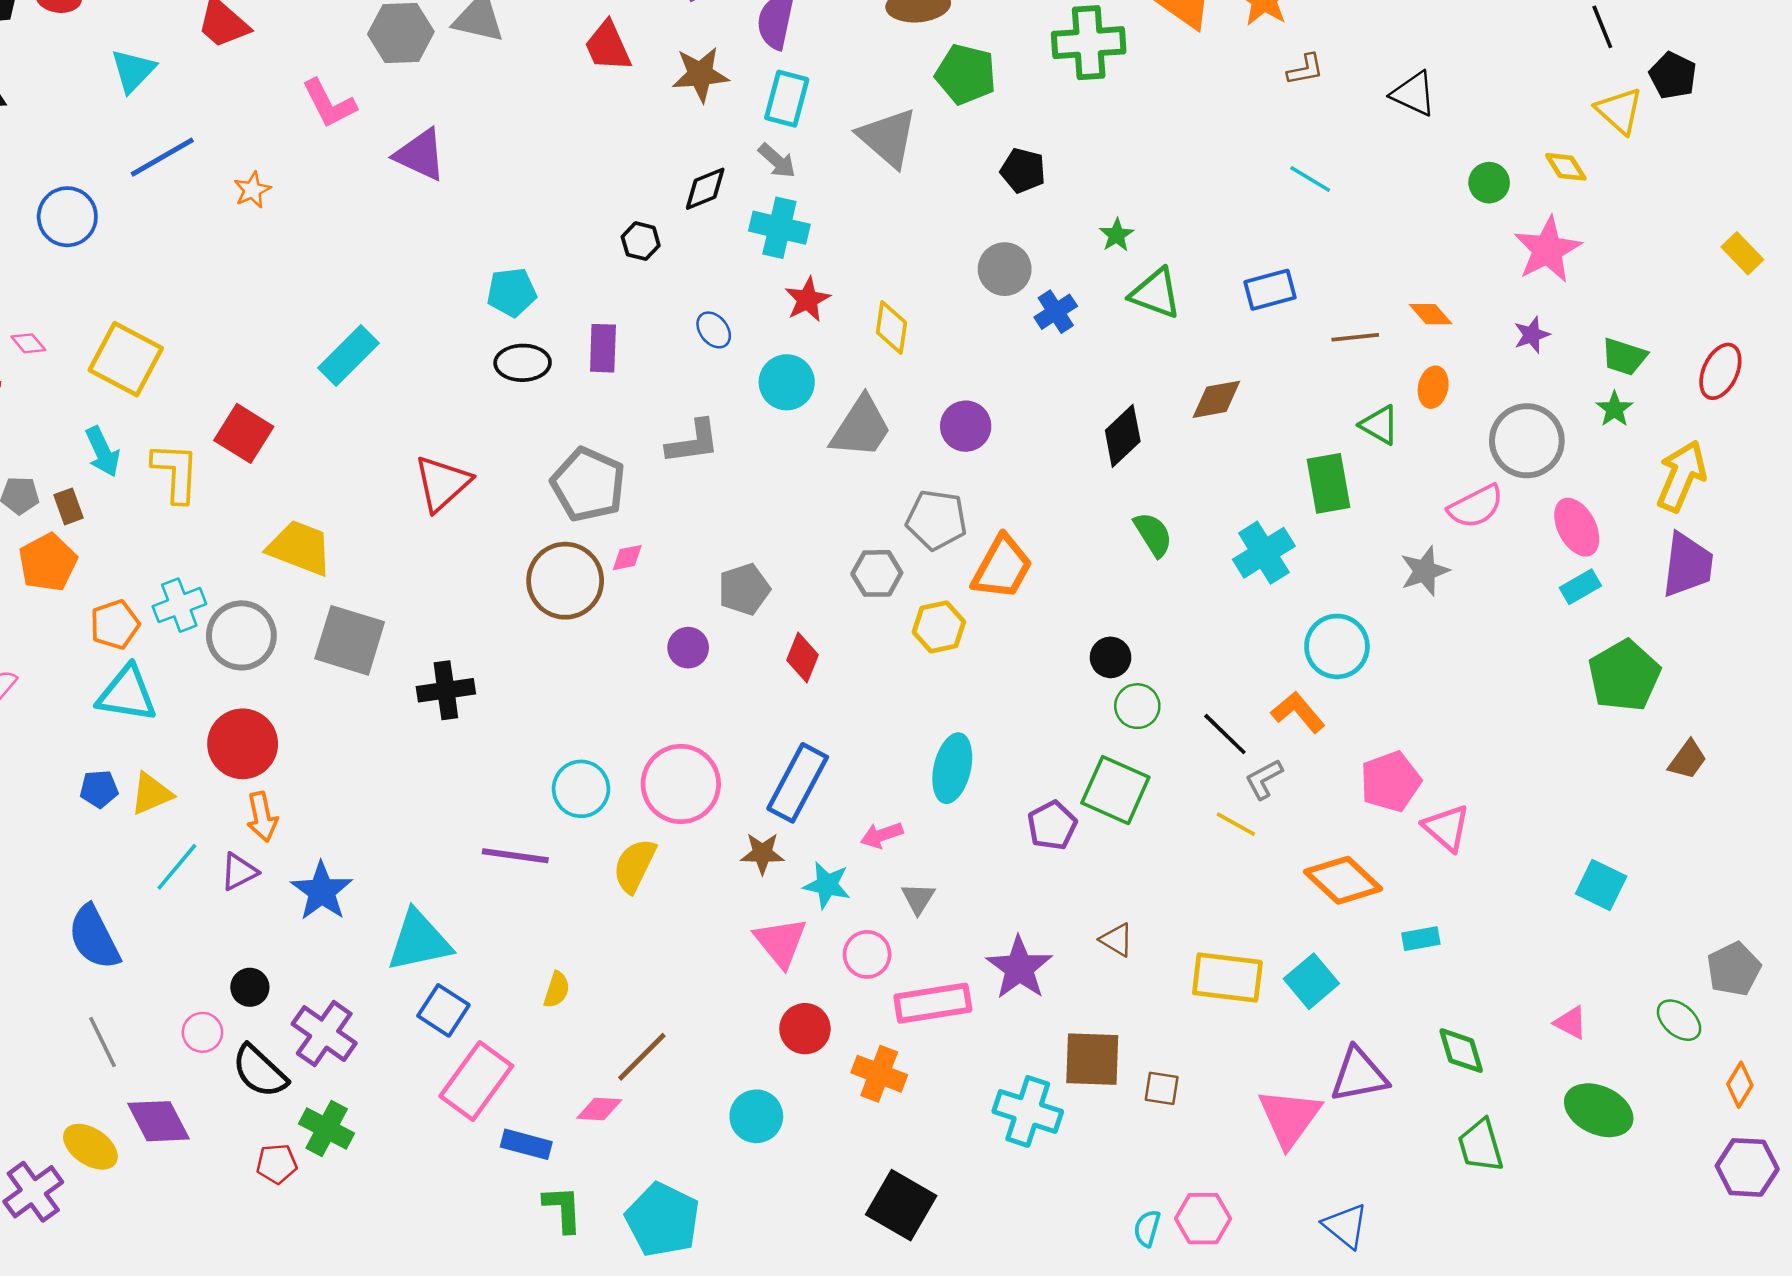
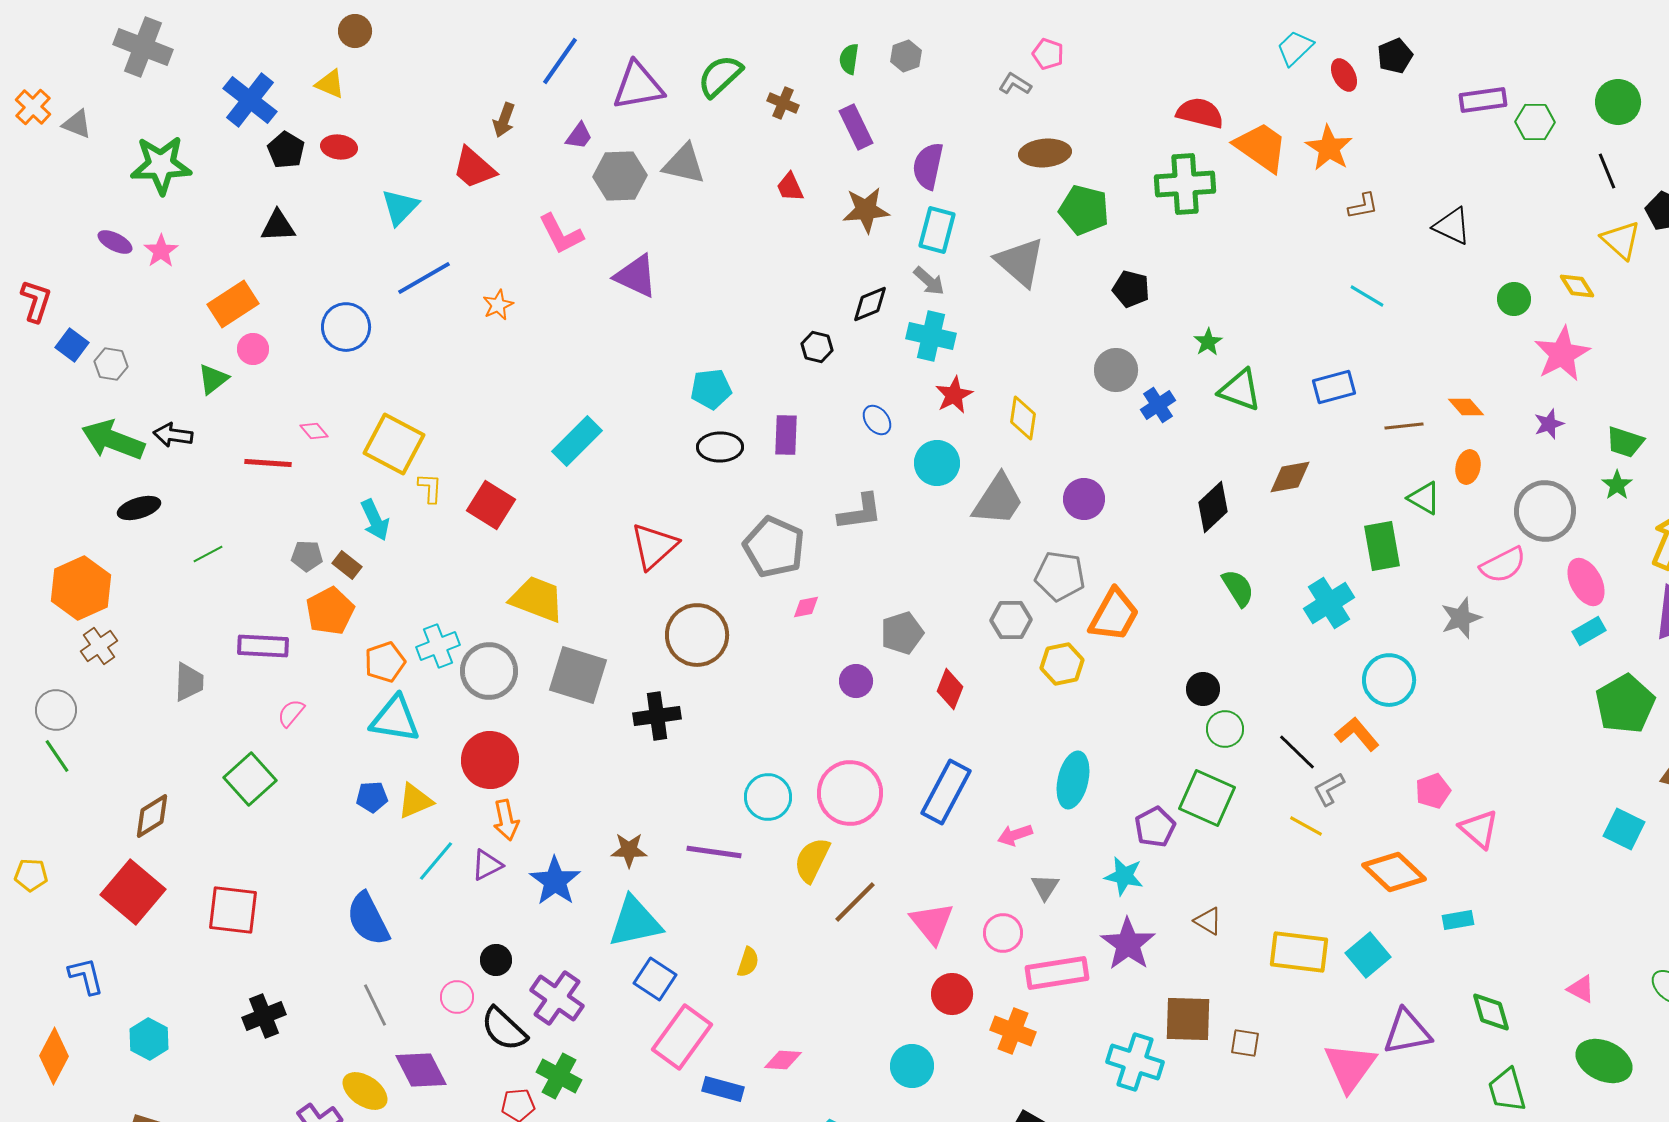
red trapezoid: (608, 46) -> (790, 187), size x0.7
yellow L-shape: (176, 472) -> (430, 488), moved, size x0.6
brown rectangle: (69, 506) -> (347, 565), turned -32
brown circle: (565, 581) -> (697, 635), moved
pink pentagon: (1391, 782) -> (1433, 791), size x0.7
brown star: (762, 853) -> (629, 850), moved
cyan star: (827, 885) -> (1124, 876), moved
cyan square: (1601, 885) -> (1624, 829), moved
brown line: (642, 1057) -> (855, 902), moved

